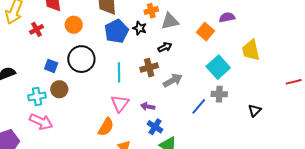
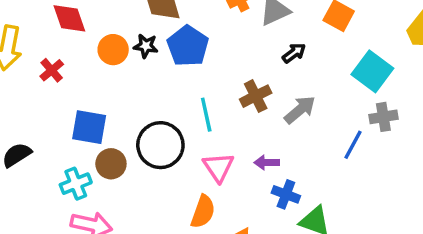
black star: (140, 28) -> (146, 46), moved
black arrow: (165, 47) -> (294, 53), moved
black circle: (81, 59) -> (160, 145), moved
blue square: (51, 66) -> (89, 127), size x1.5

